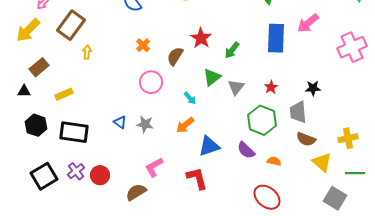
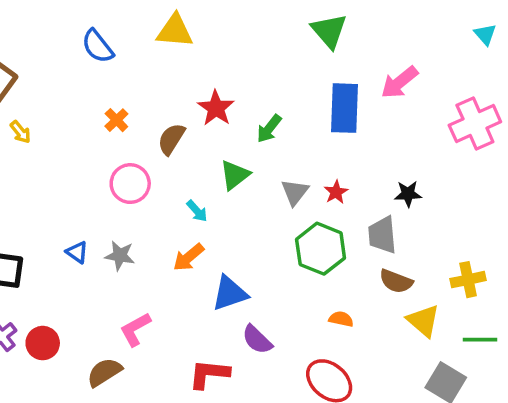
yellow arrow: (87, 52) -> (20, 132), turned 136
gray triangle: (236, 87) -> (295, 192), moved
purple semicircle: (246, 150) -> (257, 340), moved
red L-shape: (197, 178) -> (209, 374), moved, turned -70

